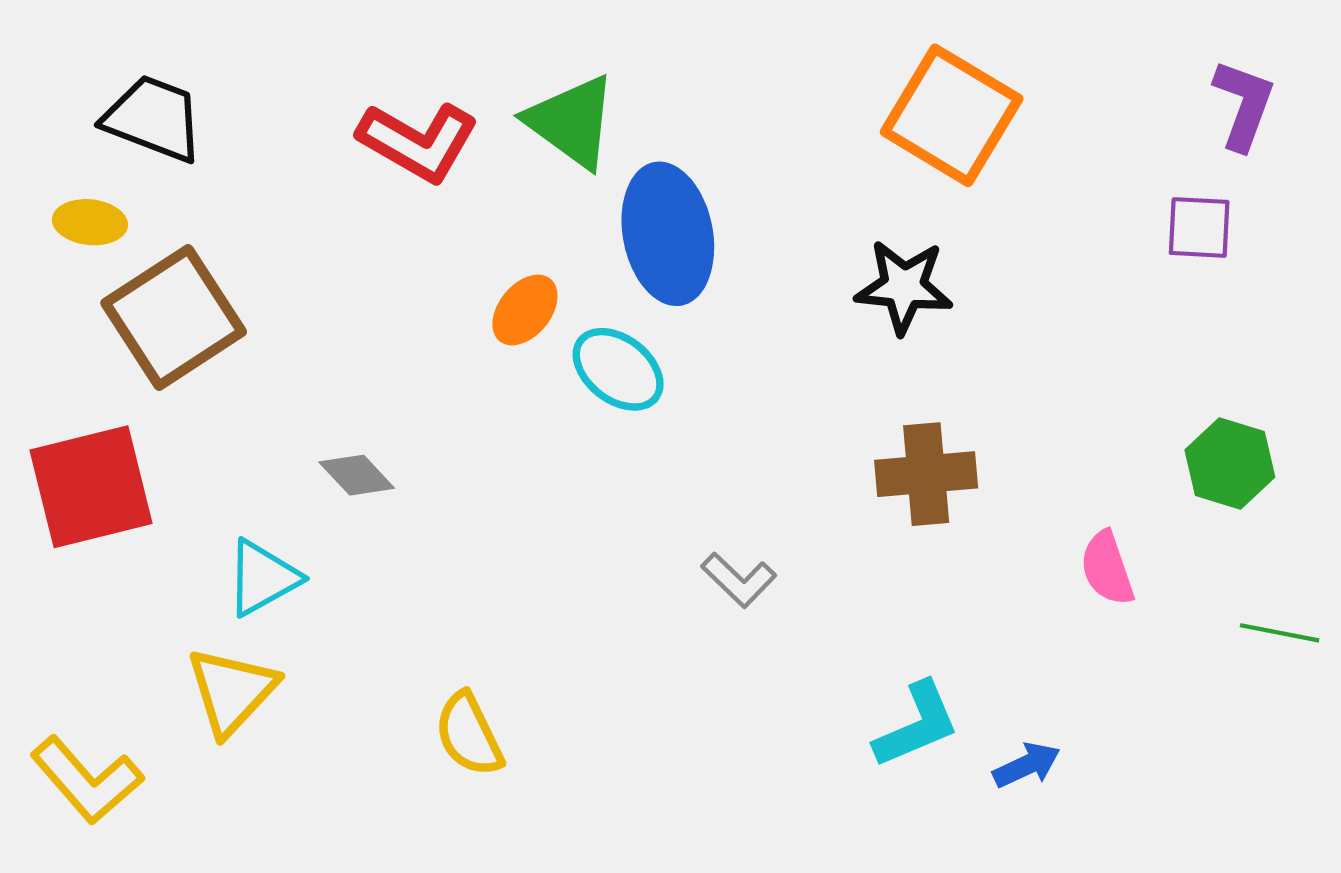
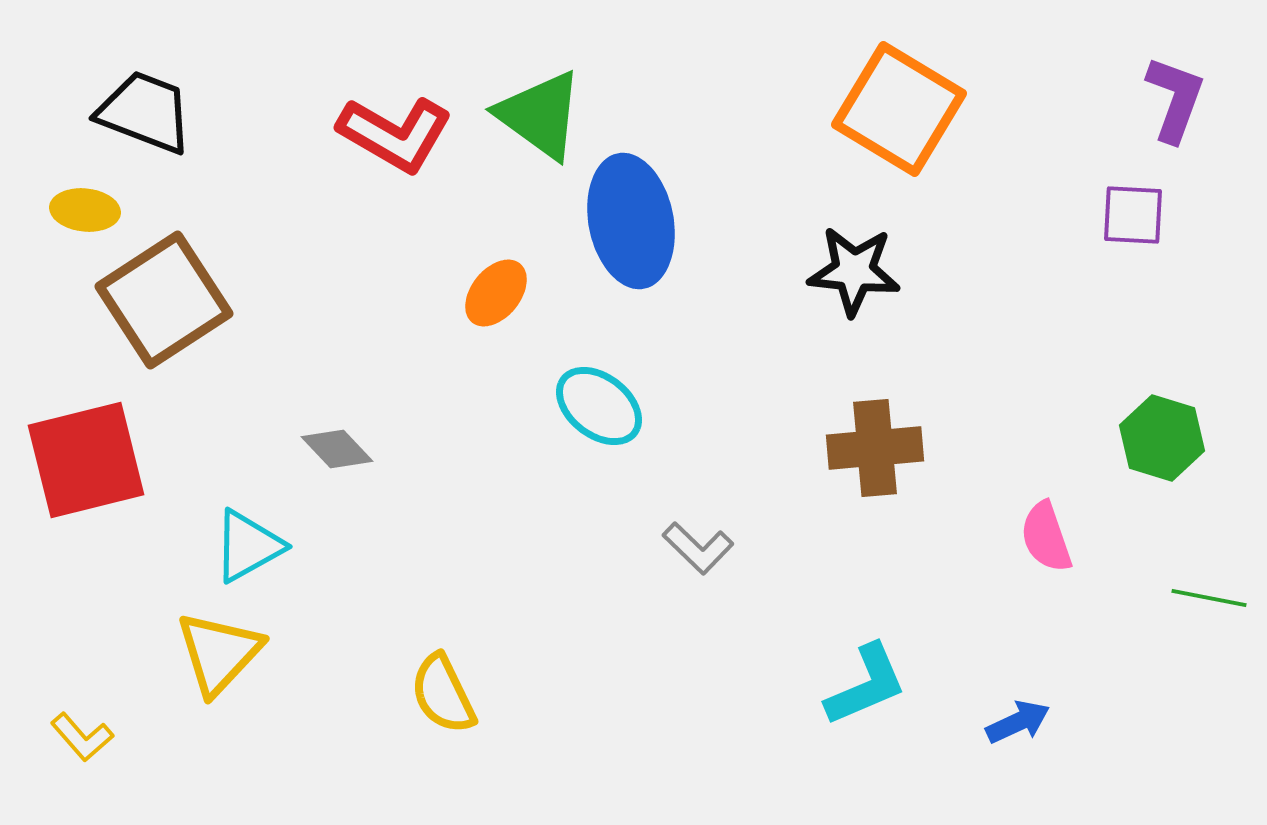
cyan ellipse: (618, 369) -> (599, 406), moved
blue arrow: (1027, 765) -> (1018, 722), moved
yellow L-shape: (87, 780) -> (82, 737), size x0.6

